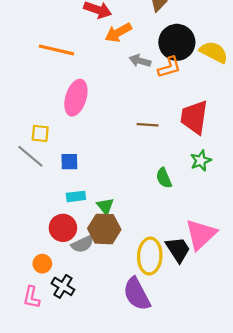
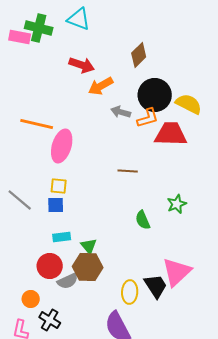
orange line: (56, 50) -> (37, 124), moved
red trapezoid: (194, 117) -> (171, 134), moved, turned 84
yellow square: (40, 133) -> (59, 186), moved
yellow ellipse: (150, 256) -> (130, 292), size x0.7

